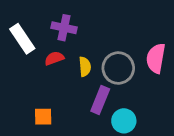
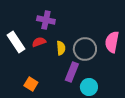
white rectangle: (22, 39) -> (16, 42), moved
orange square: (43, 117) -> (31, 84), turned 32

